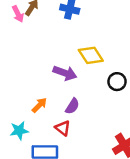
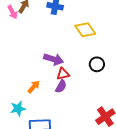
yellow diamond: (91, 55) -> (85, 30), moved
red triangle: (63, 128) -> (63, 74), moved, turned -48

